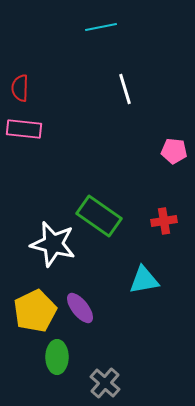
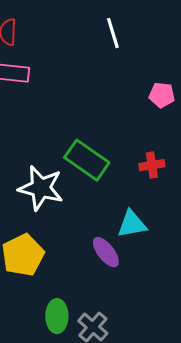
purple ellipse: (80, 308) -> (106, 252), moved
green ellipse: (57, 357) -> (57, 316), moved

